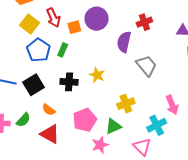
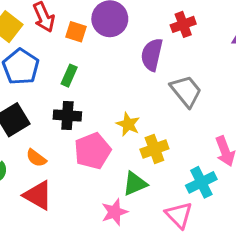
orange square: (74, 27) -> (76, 32), turned 32
green rectangle: (63, 50) -> (69, 76), moved
yellow star: (97, 75) -> (128, 124), moved
pink pentagon: (85, 120) -> (93, 151), moved

